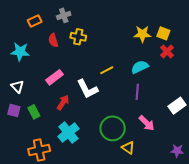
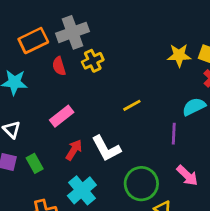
gray cross: (64, 15) -> (72, 32), size x1.6
orange rectangle: (35, 21) -> (33, 41), size x1.5
yellow cross: (78, 37) -> (93, 61), turned -35
cyan semicircle: (140, 67) -> (194, 107), moved
white L-shape: (87, 89) -> (106, 149), moved

